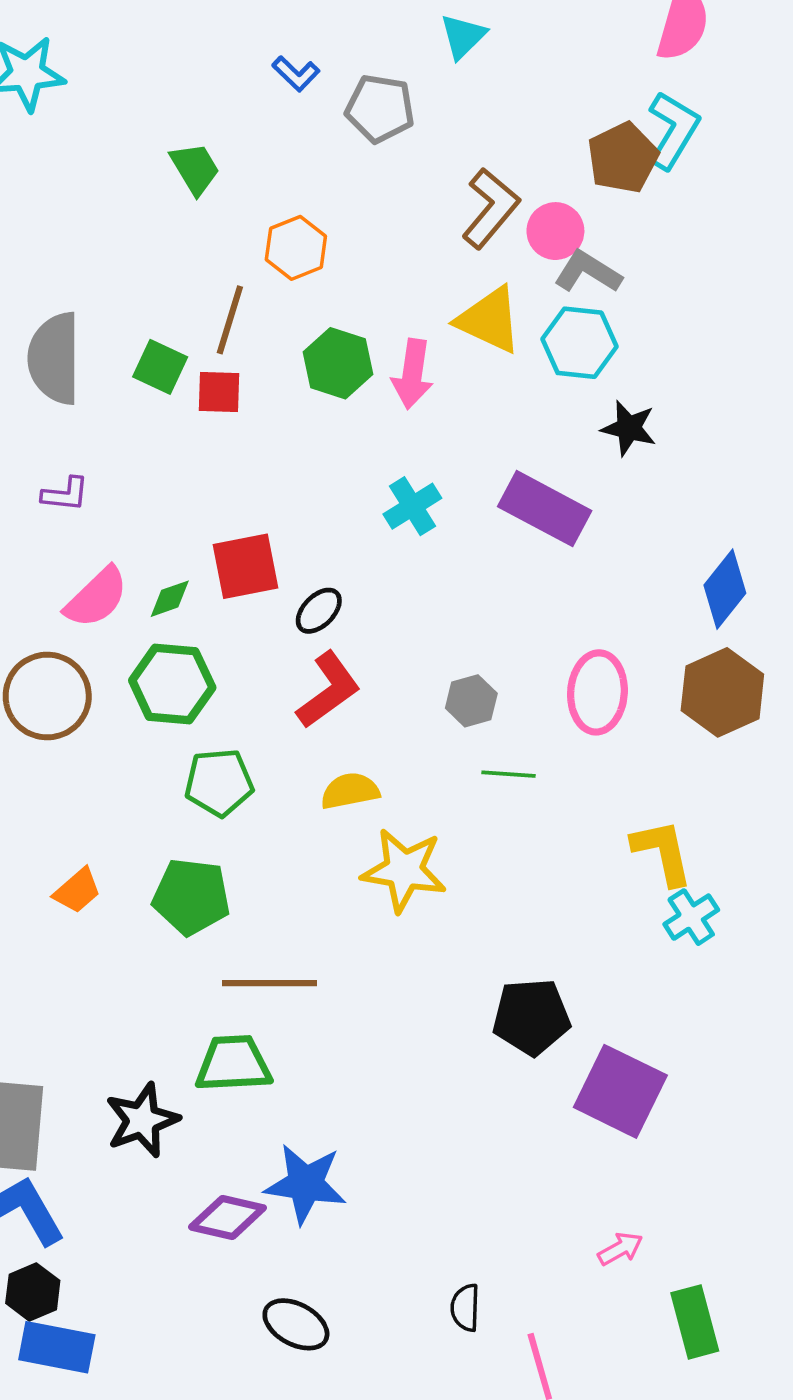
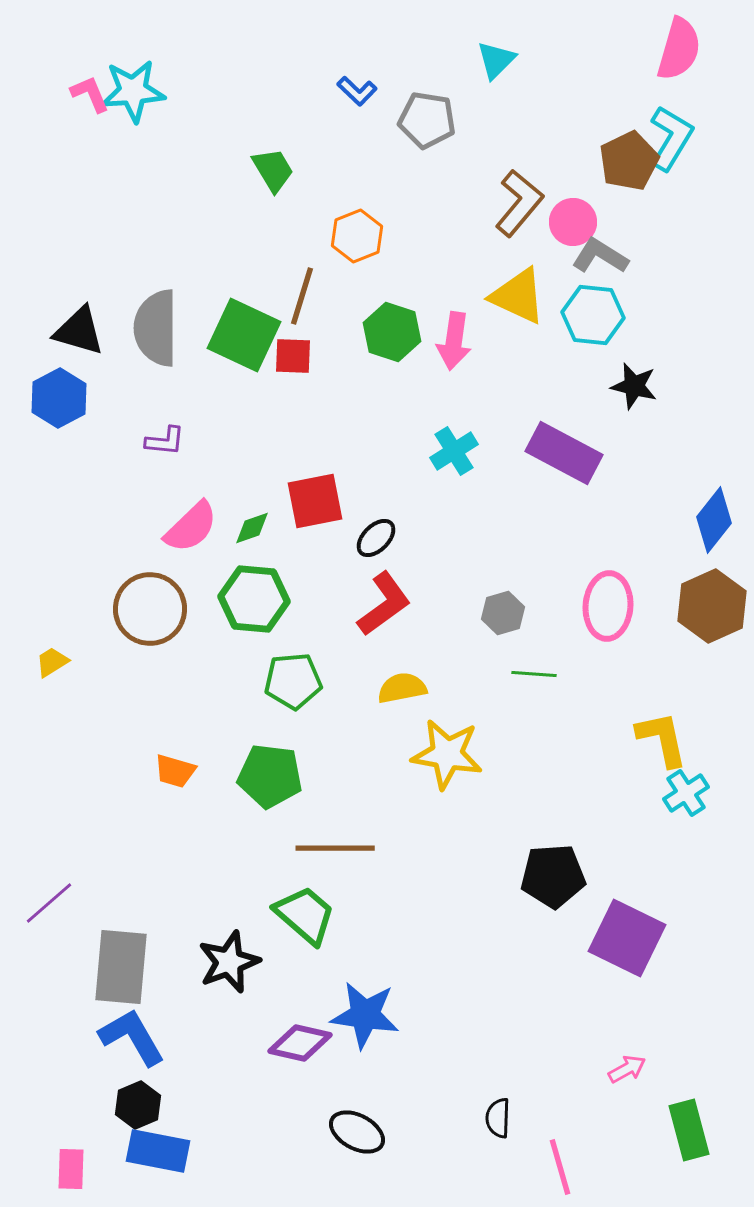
green square: (160, 367) -> (244, 335), size x1.6
orange trapezoid: (77, 891) -> (175, 771), turned 57
green trapezoid: (233, 1064) -> (305, 915), turned 44

